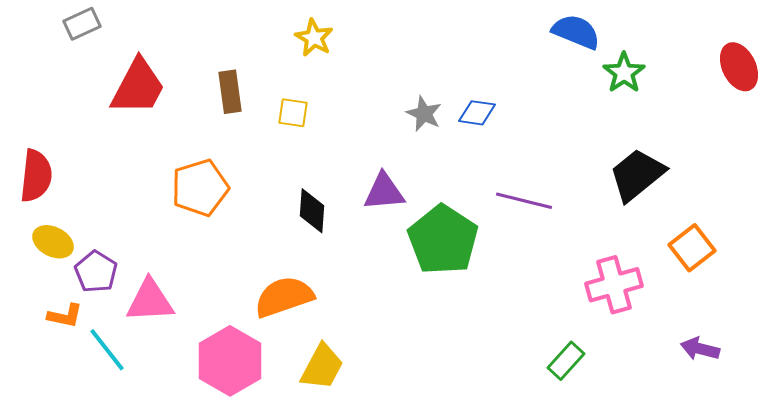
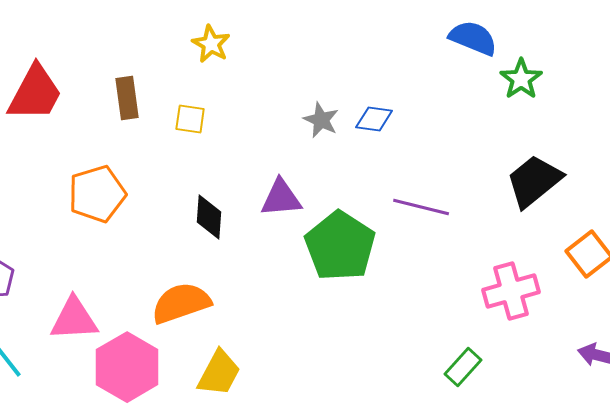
pink triangle: (150, 301) -> (74, 319), moved

